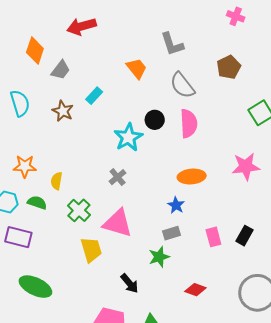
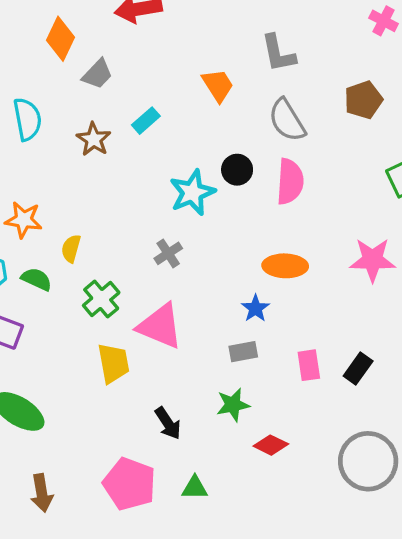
green star: (159, 257) -> (233, 405), moved

